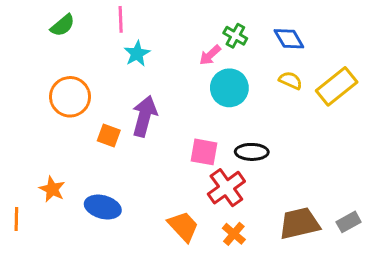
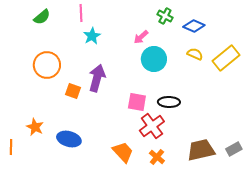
green cross: (235, 36) -> (165, 16), moved
blue diamond: (289, 39) -> (194, 26), turned -35

